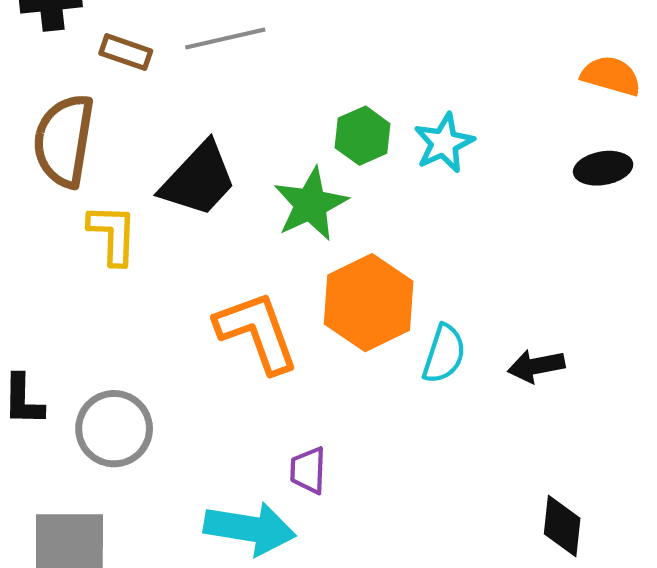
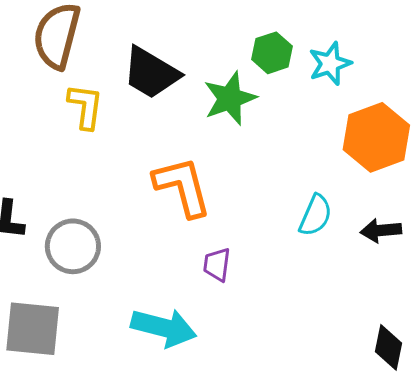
black trapezoid: (199, 179) -> (151, 73), turned 72
orange hexagon: (369, 303) -> (376, 137), moved
purple trapezoid: (308, 470) -> (217, 265), moved

